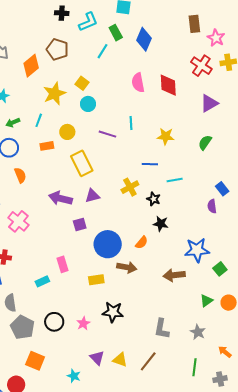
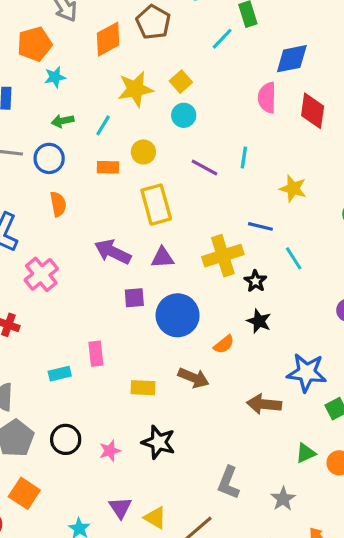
blue diamond: (144, 39) -> (292, 59), moved, turned 45
cyan line: (175, 180) -> (294, 258), turned 56
yellow cross: (130, 187) -> (223, 256), size x1.4
blue circle: (108, 244) -> (178, 315), moved

